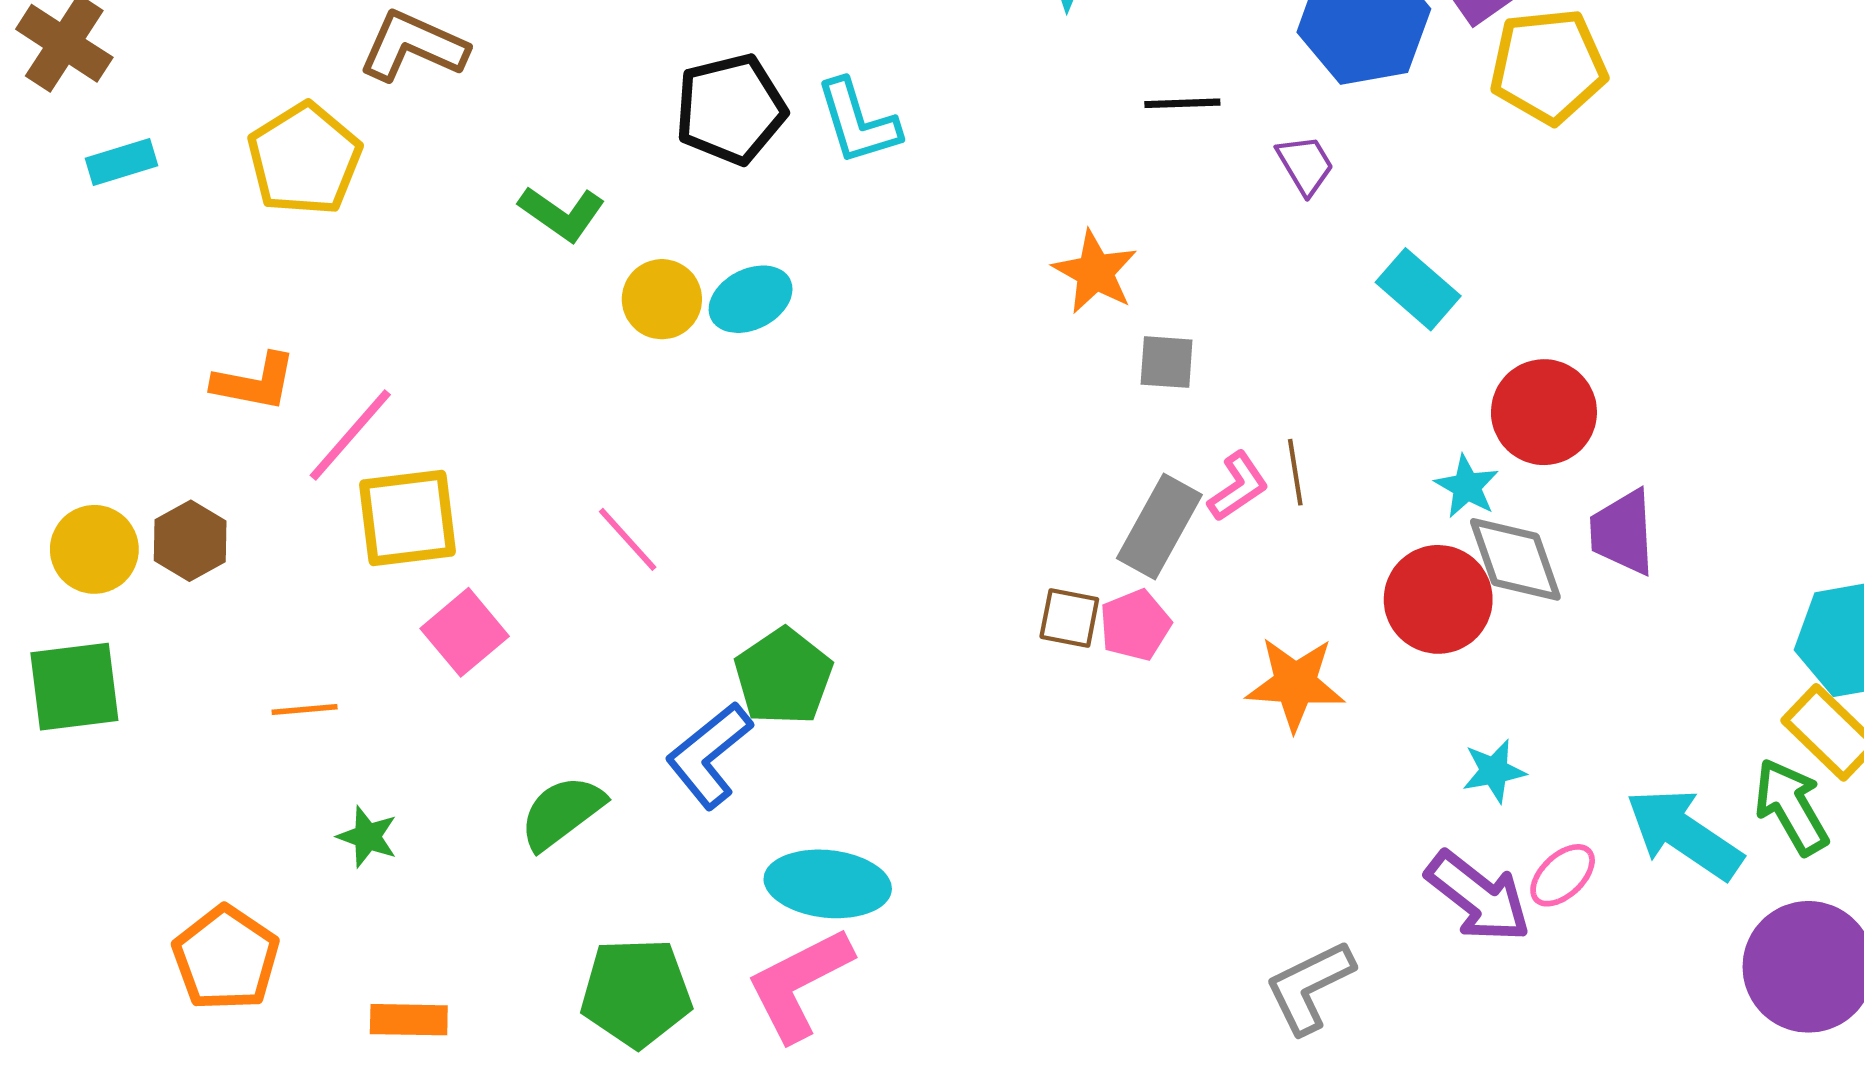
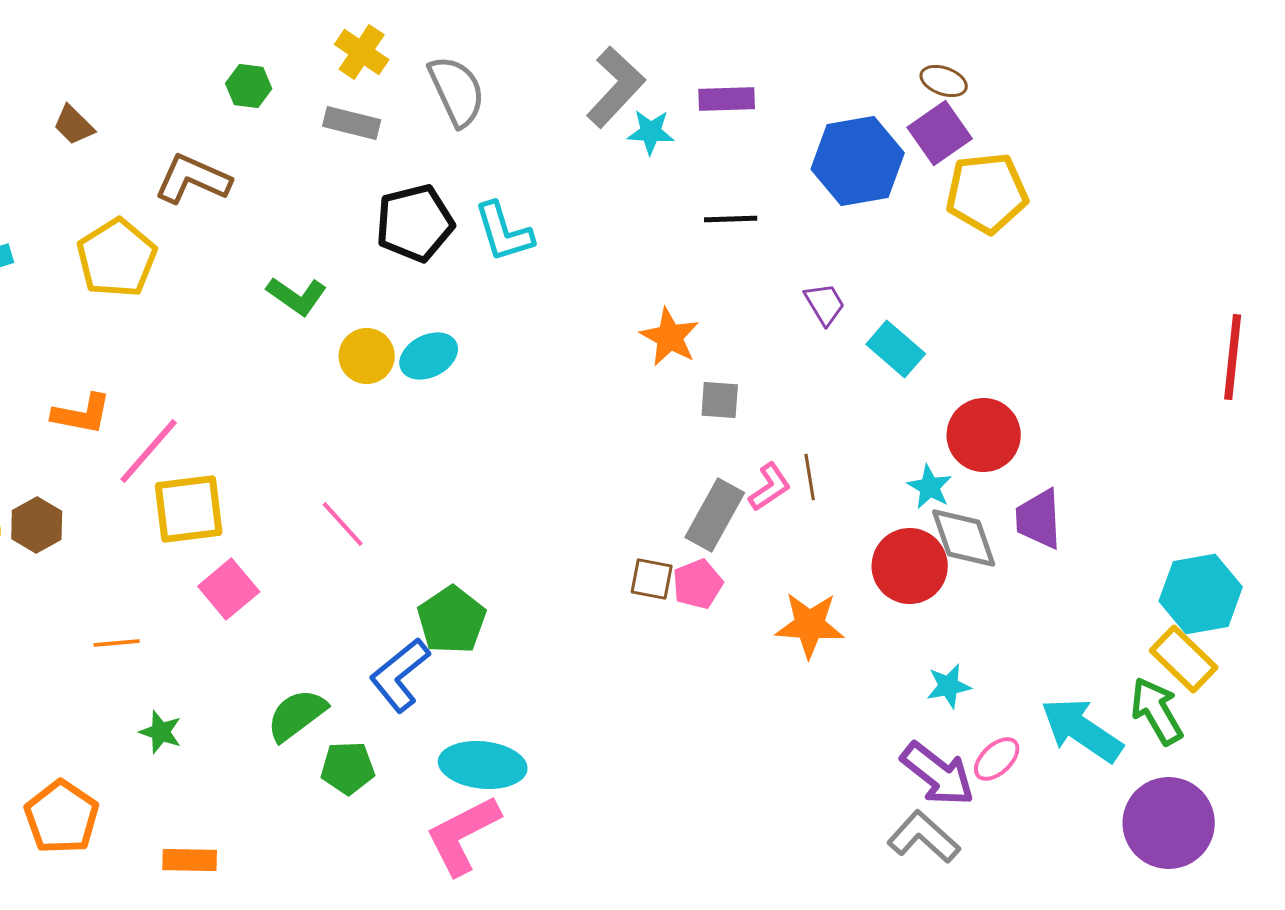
purple trapezoid: (1305, 165) -> (825, 304), moved
gray L-shape: (1310, 987) -> (924, 837), moved, turned 68
green pentagon: (636, 993) -> (348, 768), moved, size x0.7

